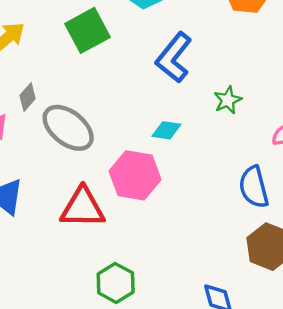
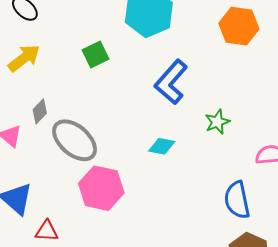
green square: (87, 30) -> (96, 55), size x0.7
pink hexagon: (135, 175) -> (101, 188), moved
red triangle: (83, 208) -> (47, 231), moved, size x0.6

